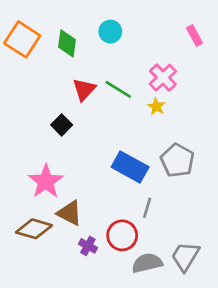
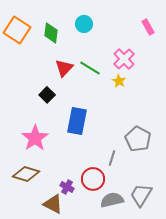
gray pentagon: (177, 160) -> (138, 139), moved
blue rectangle: (130, 167) -> (77, 121), moved, turned 72
brown triangle: (70, 213) -> (53, 204), moved

